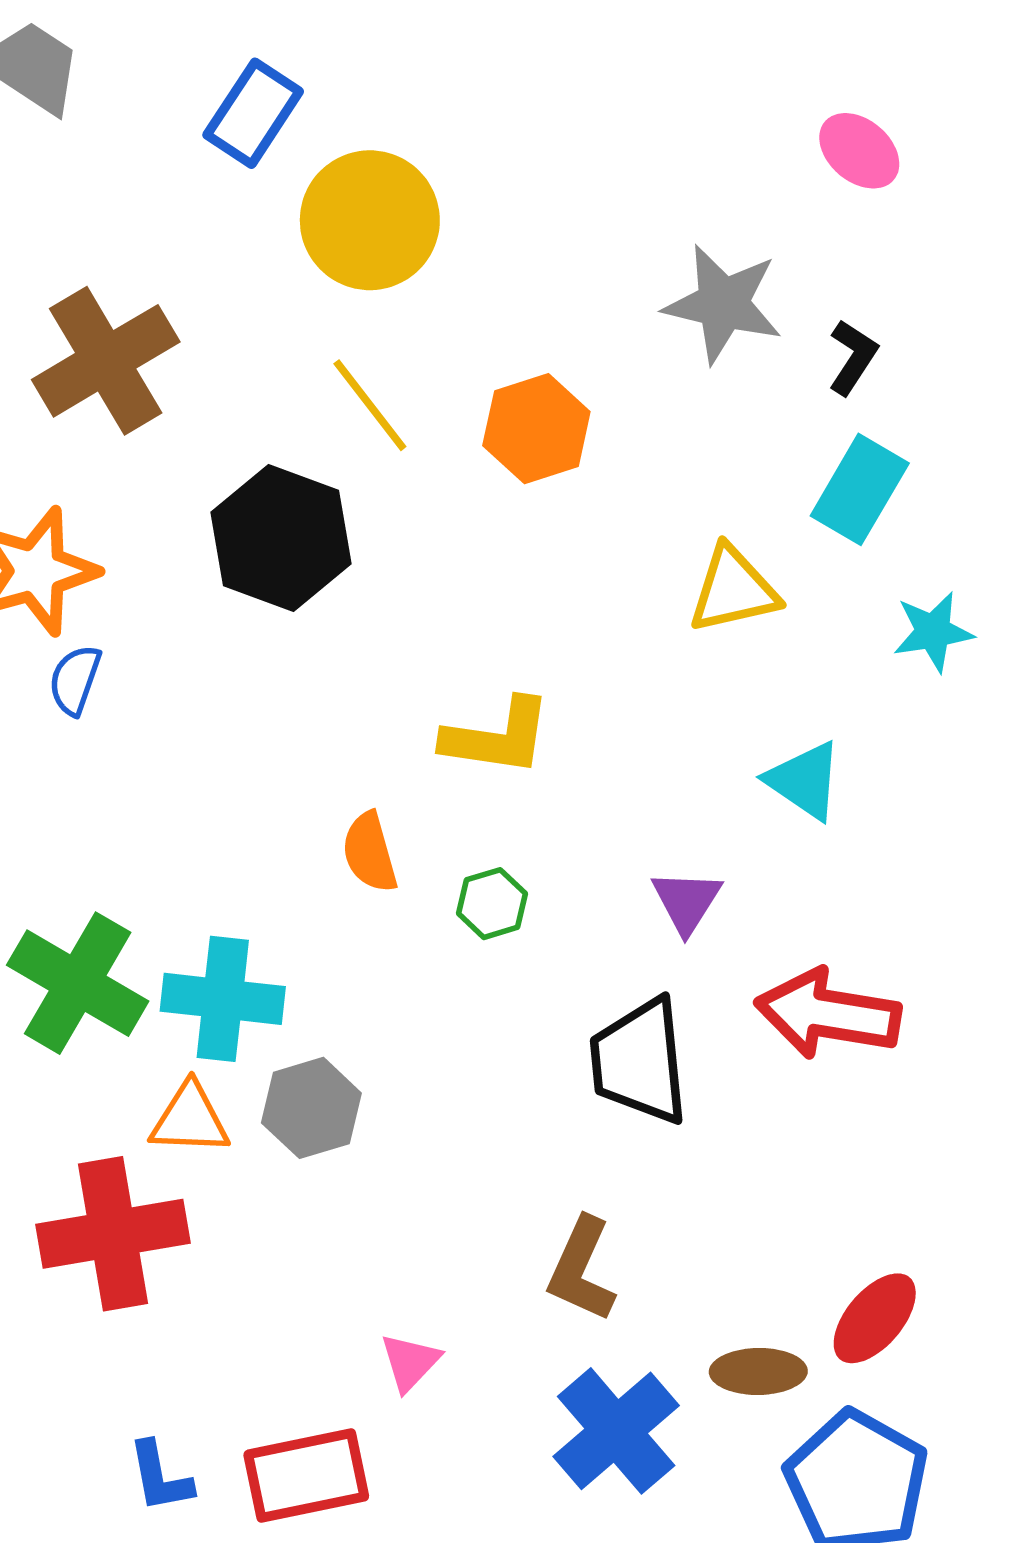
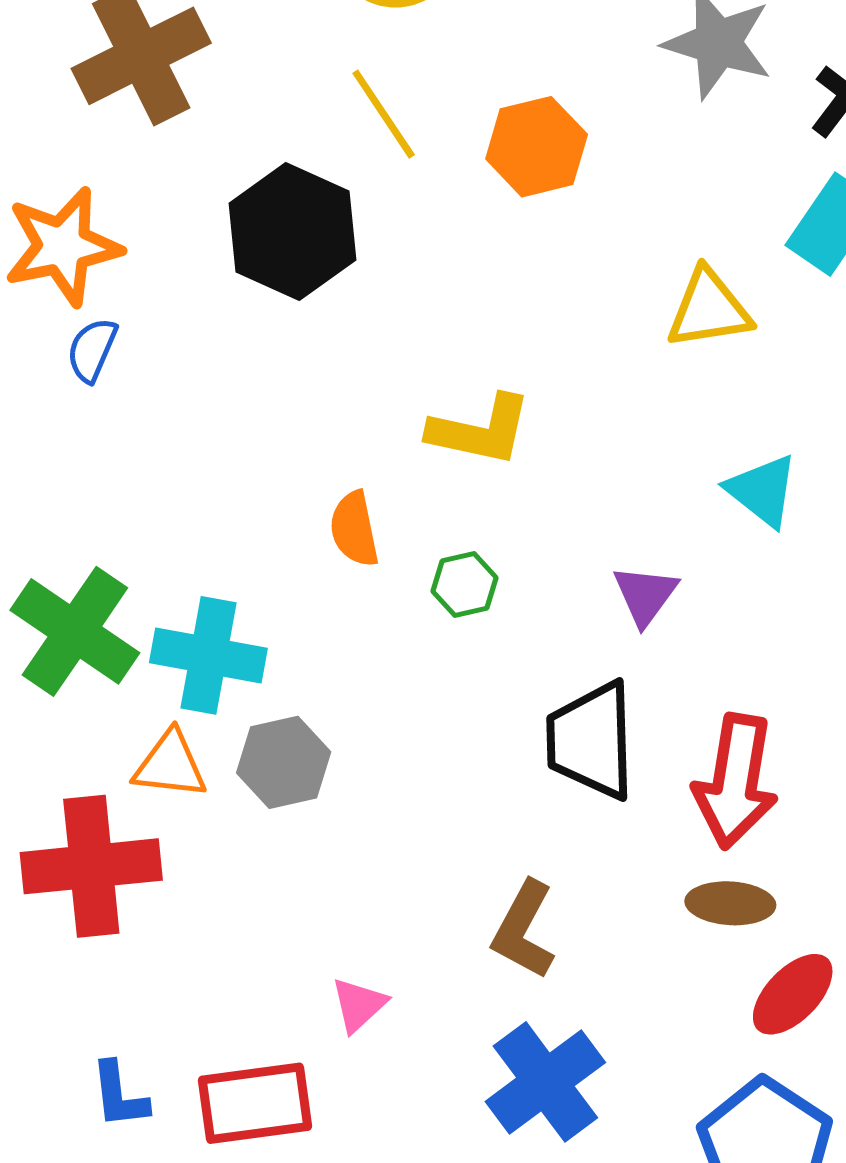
red arrow: (828, 1014) -> (735, 781), moved, turned -94
brown ellipse: (758, 1371) -> (730, 903), moved

